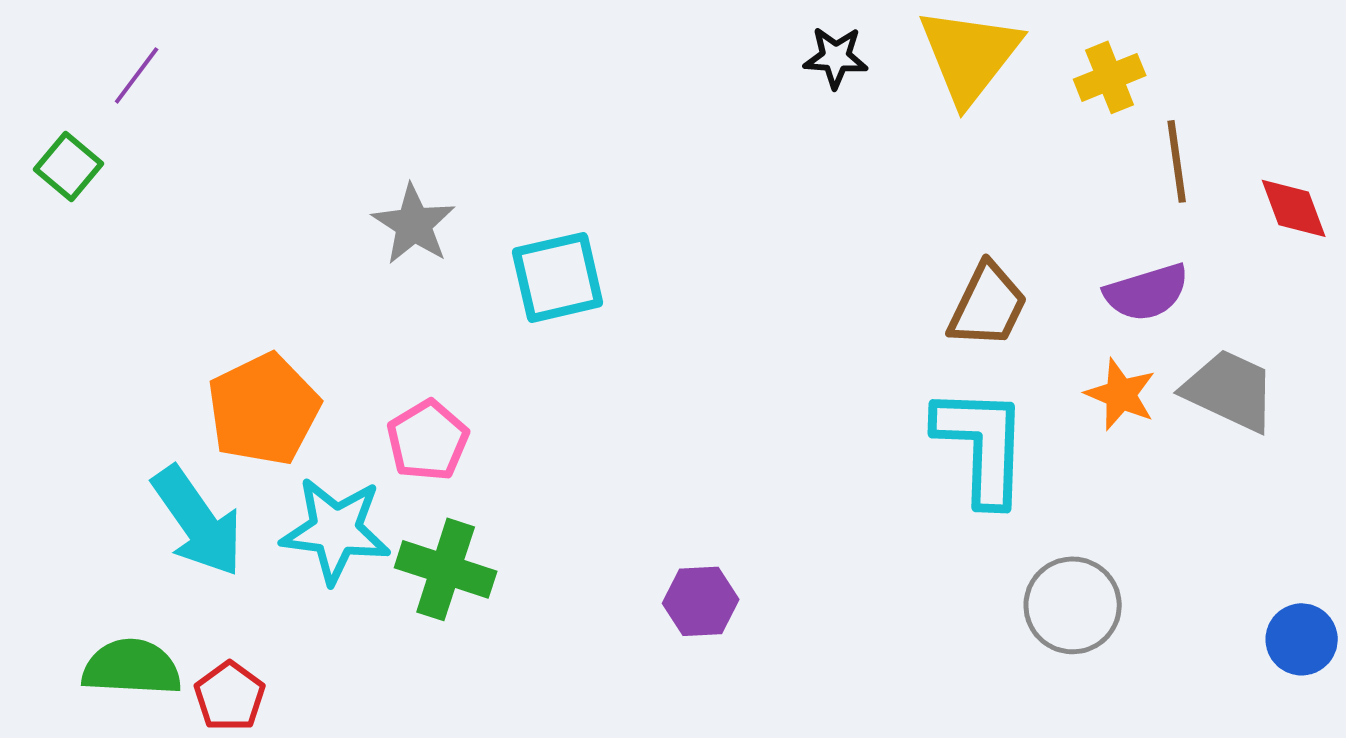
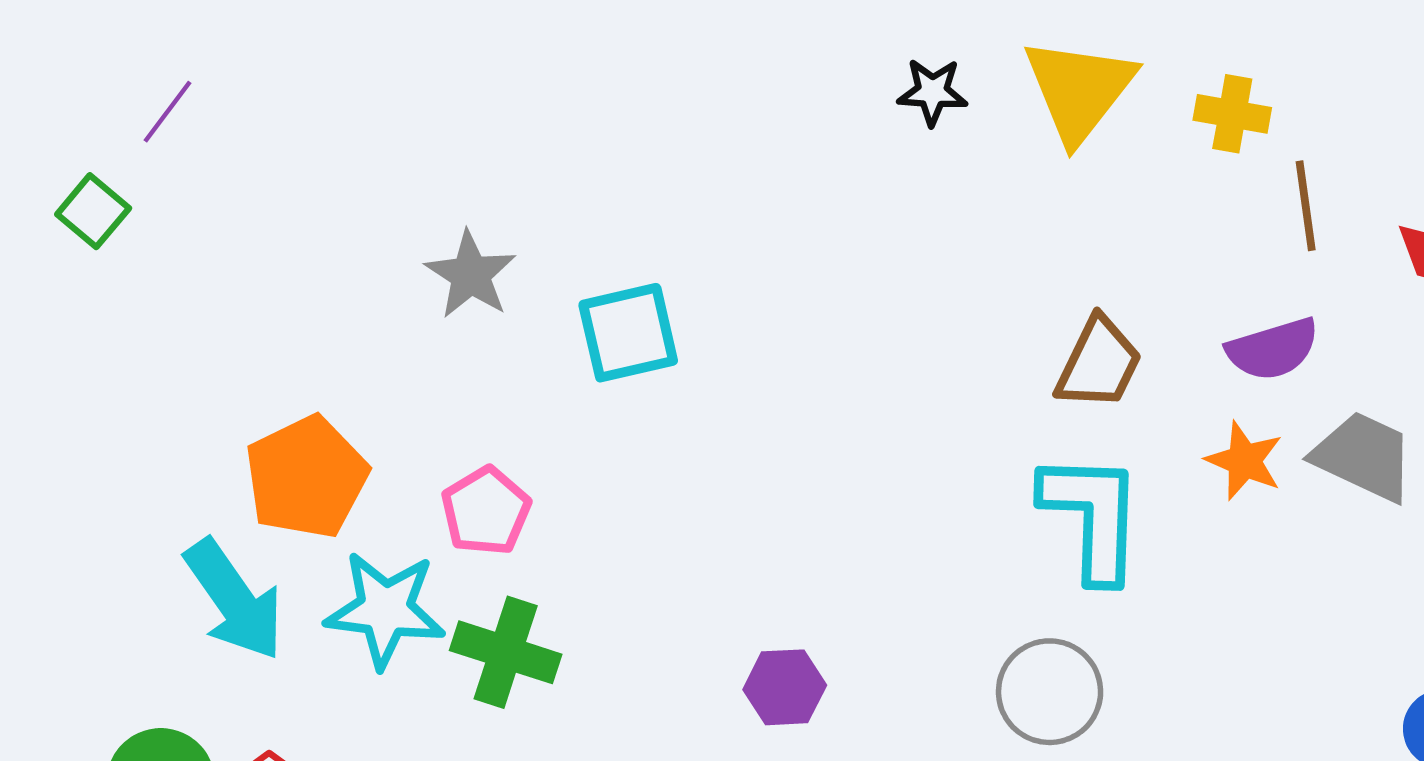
yellow cross: (1110, 77) -> (1232, 114), turned 32
gray circle: (1073, 605) -> (1050, 692), moved

